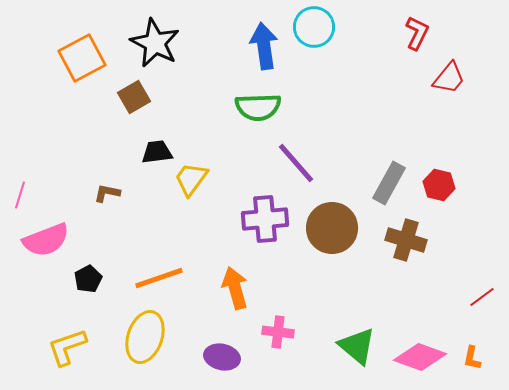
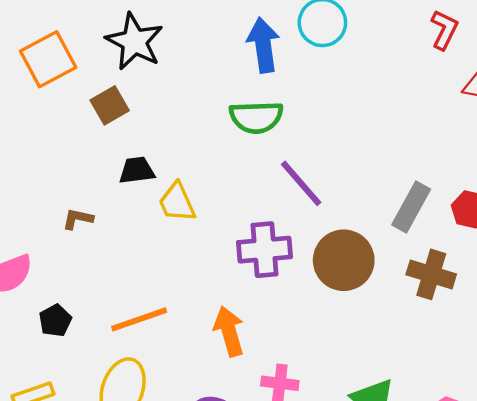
yellow trapezoid: (191, 179) -> (177, 202), turned -60

